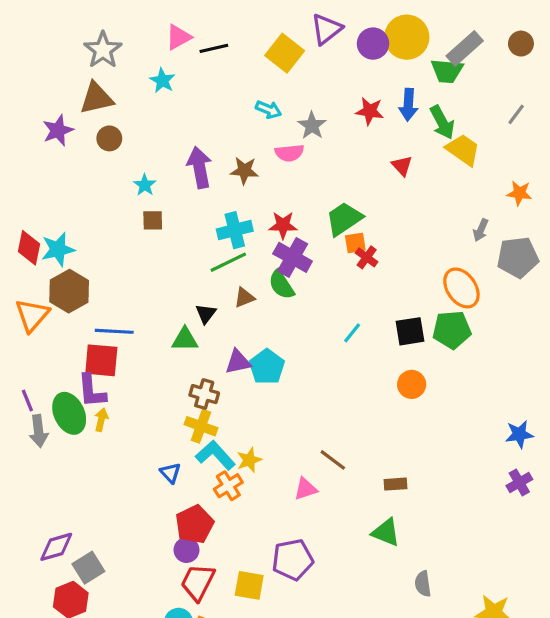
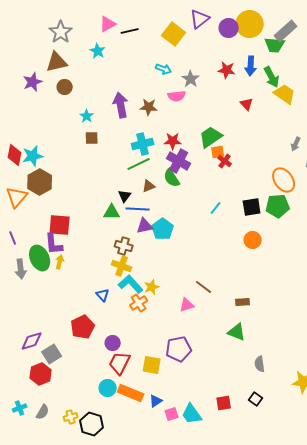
blue line: (114, 331) -> (138, 209), moved
purple line: (27, 400) -> (13, 238), moved
red pentagon: (195, 524) -> (83, 327), moved

